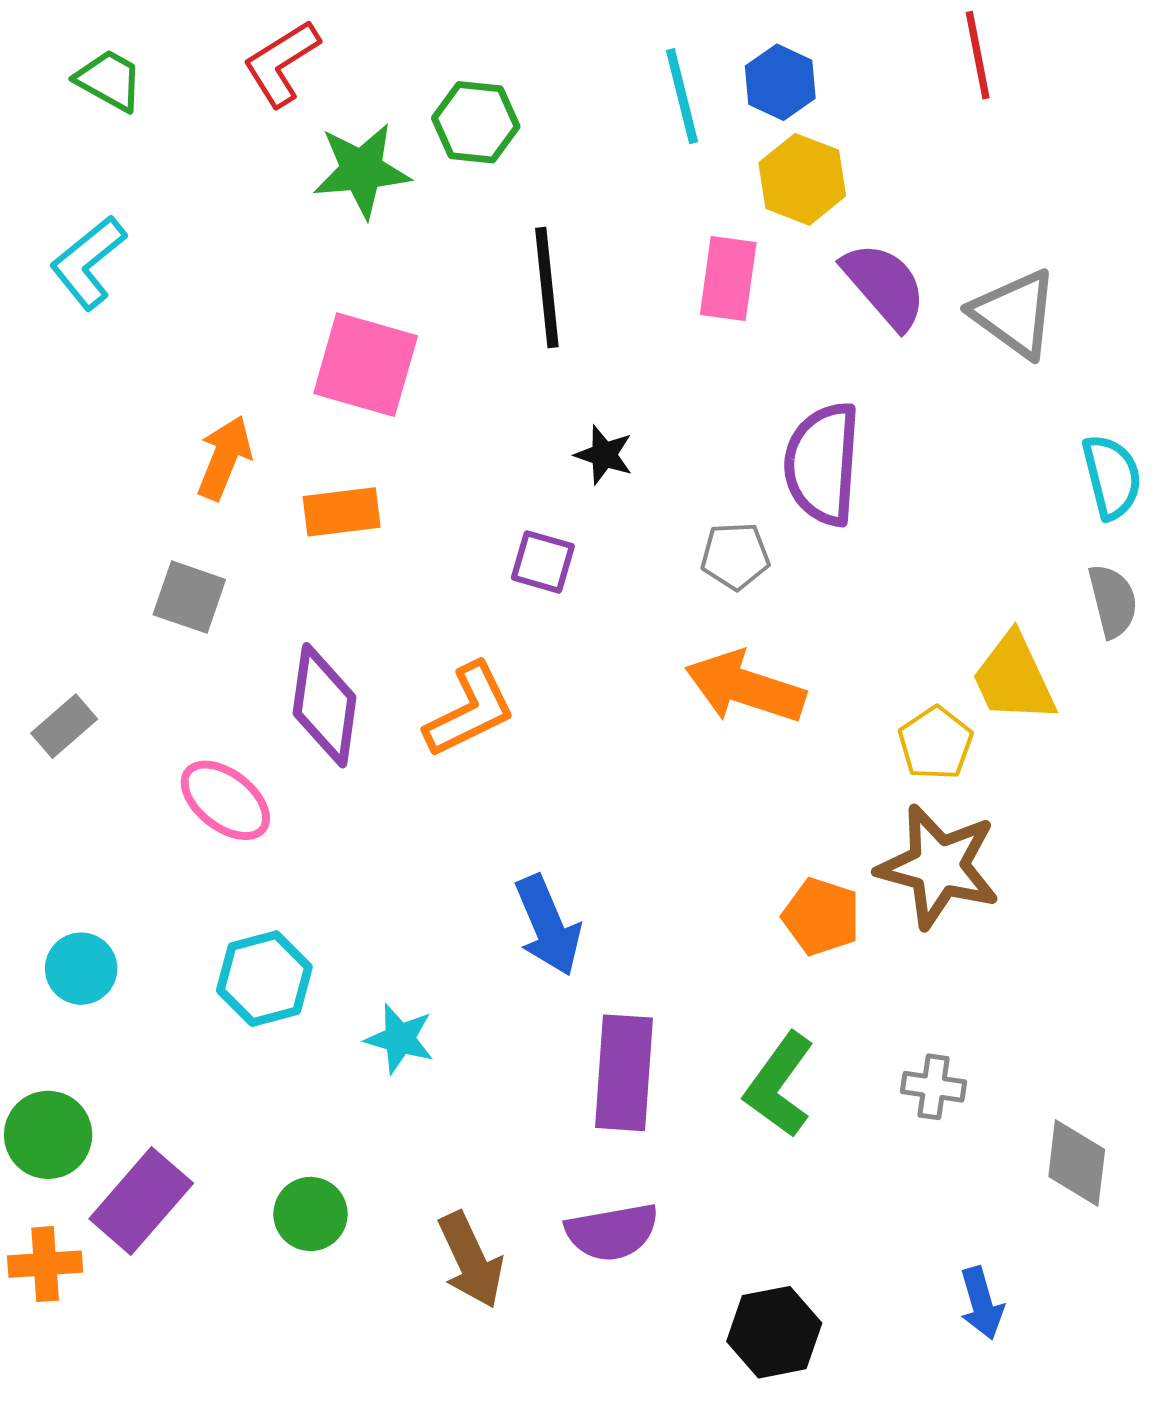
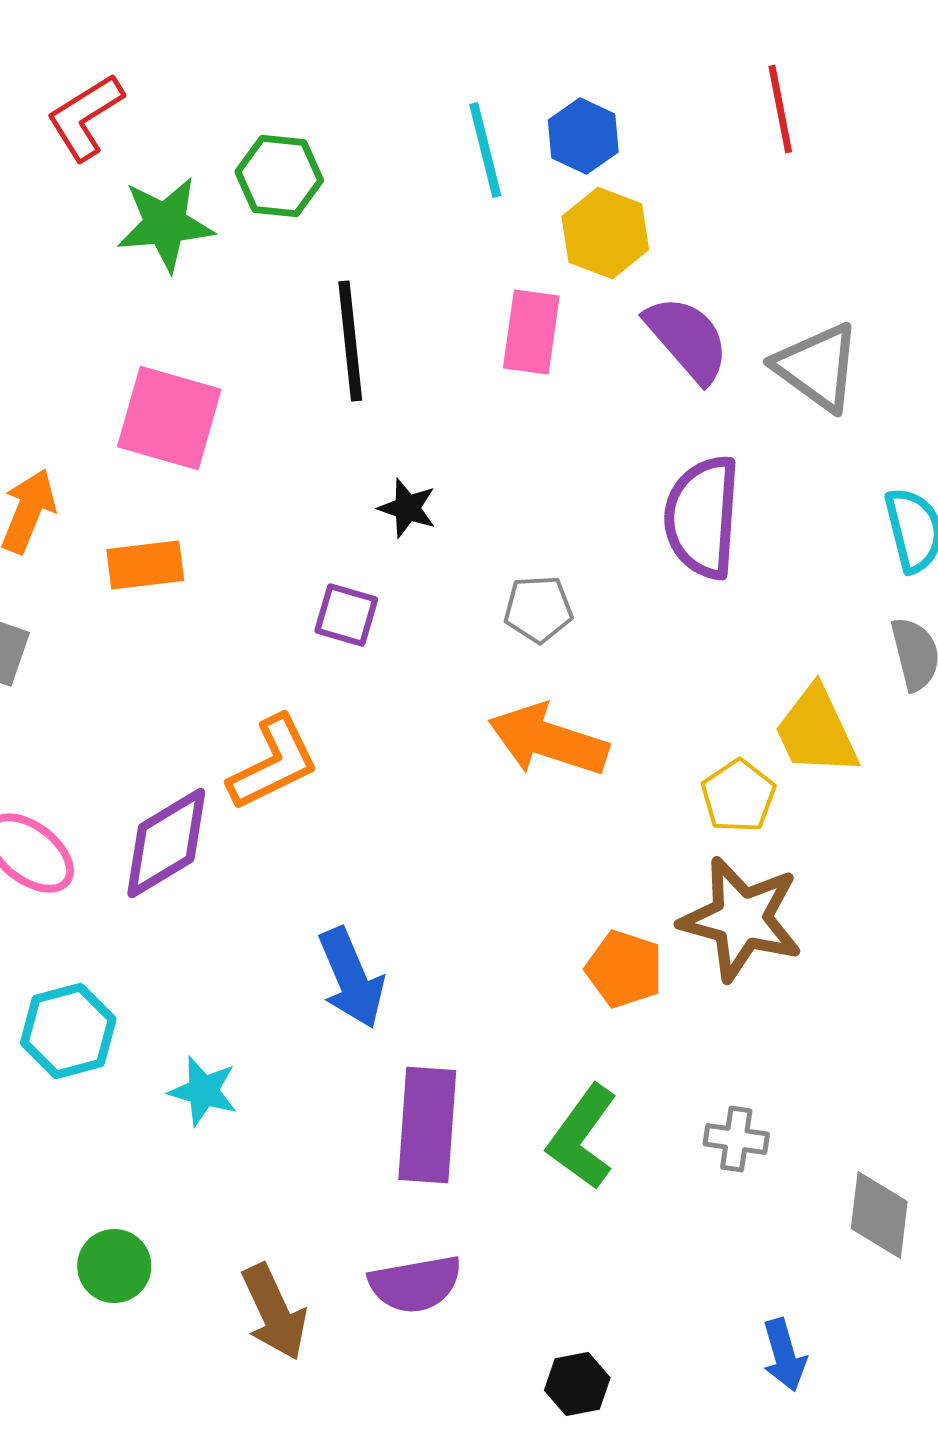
purple semicircle: (822, 464) -> (702, 517), moved
purple diamond: (325, 705) -> (166, 843), moved, turned 51
black hexagon: (774, 1332) -> (577, 1384), size x0.7

